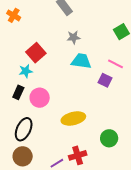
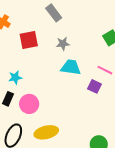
red square: (36, 53) -> (29, 40), moved, turned 30
yellow ellipse: (73, 118) -> (46, 132), moved

